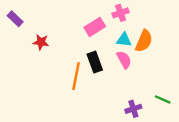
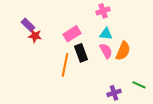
purple rectangle: (15, 19) -> (28, 25), moved
pink rectangle: (95, 27) -> (72, 34), moved
orange semicircle: (144, 41) -> (123, 51), moved

